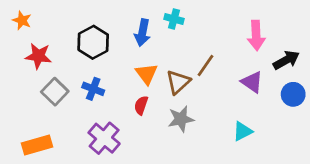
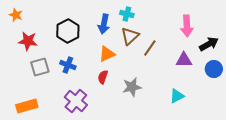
orange triangle: (147, 74) -> (107, 54), turned 42
brown triangle: (178, 82) -> (130, 36), moved
purple triangle: (252, 82) -> (184, 60), turned -36
gray square: (55, 92) -> (40, 67), turned 30

